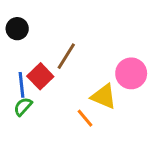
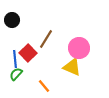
pink circle: (131, 73) -> (79, 48), moved
orange line: (85, 118) -> (44, 86), moved

